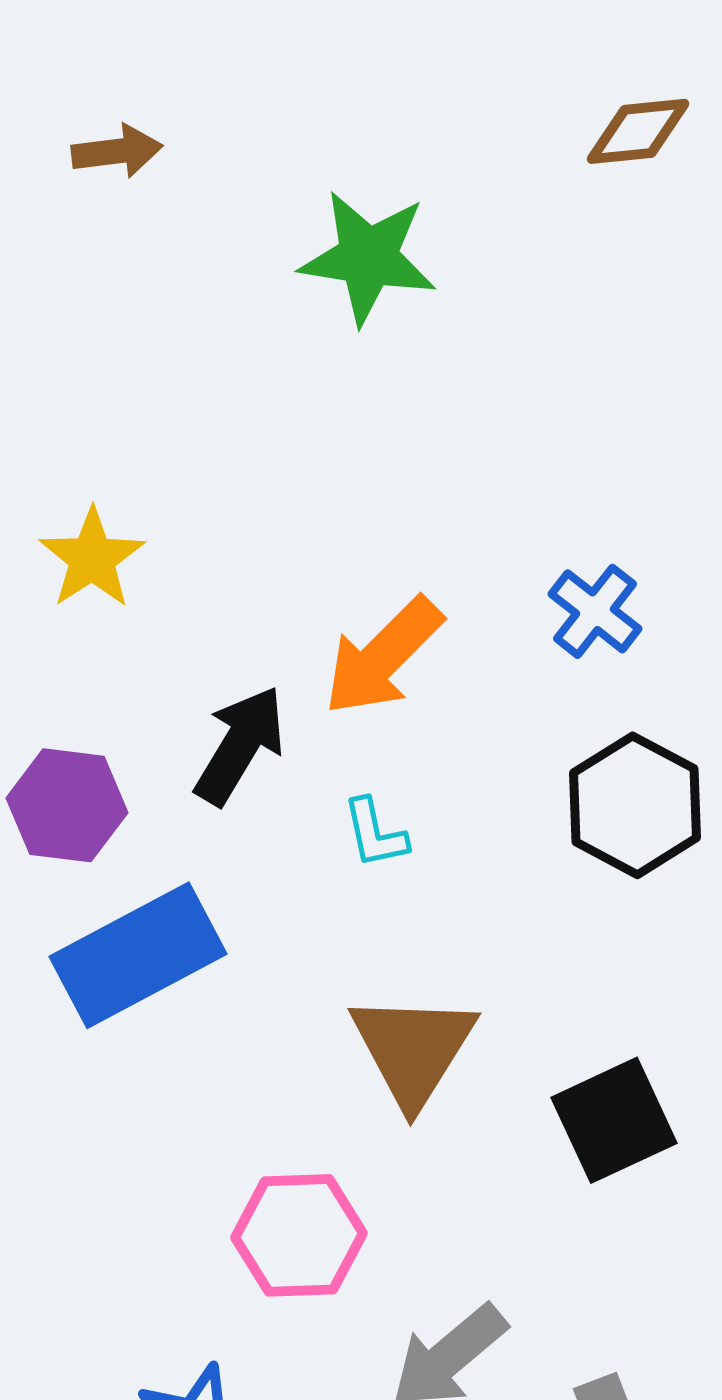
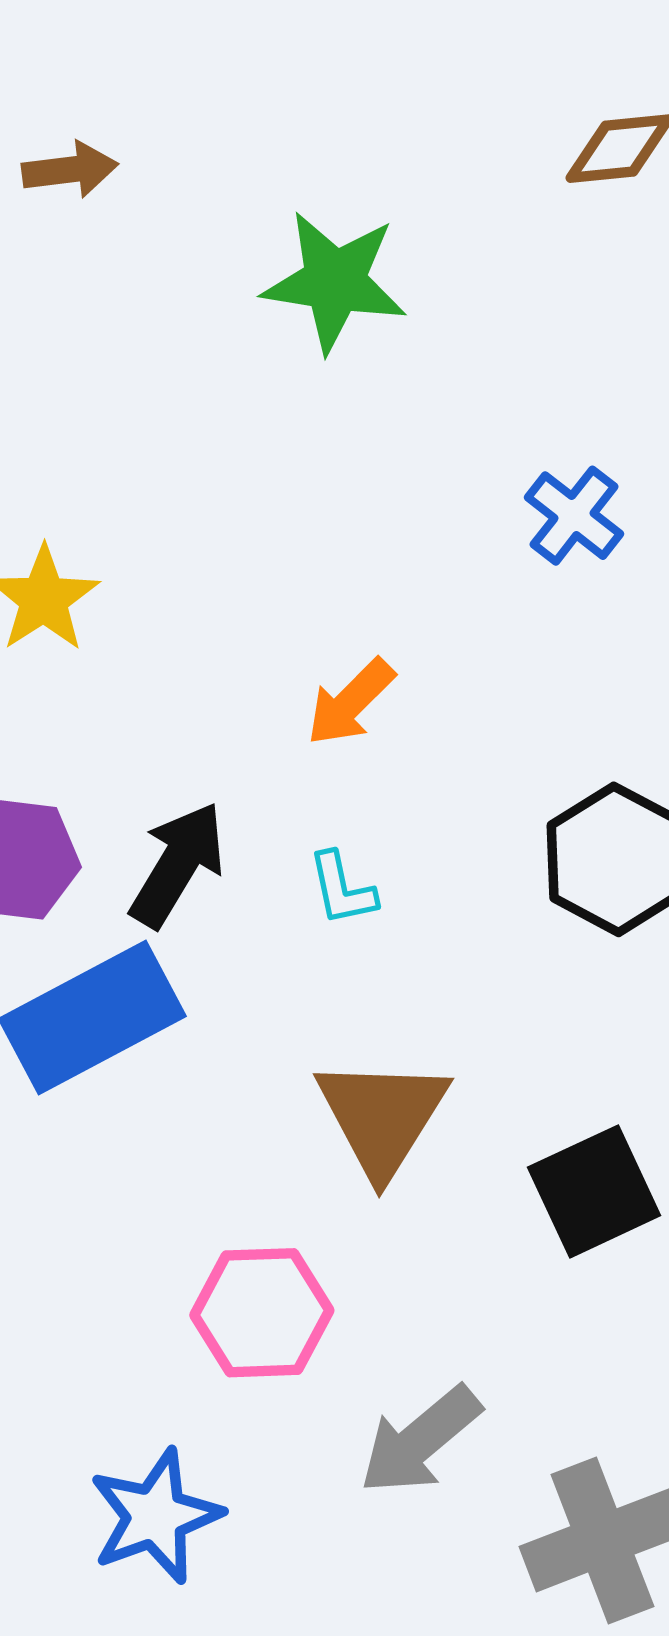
blue cross: (595, 611) -> (574, 516), moved
orange arrow: (383, 656) -> (350, 702), size x0.7
black arrow: (240, 745) -> (178, 865), moved

